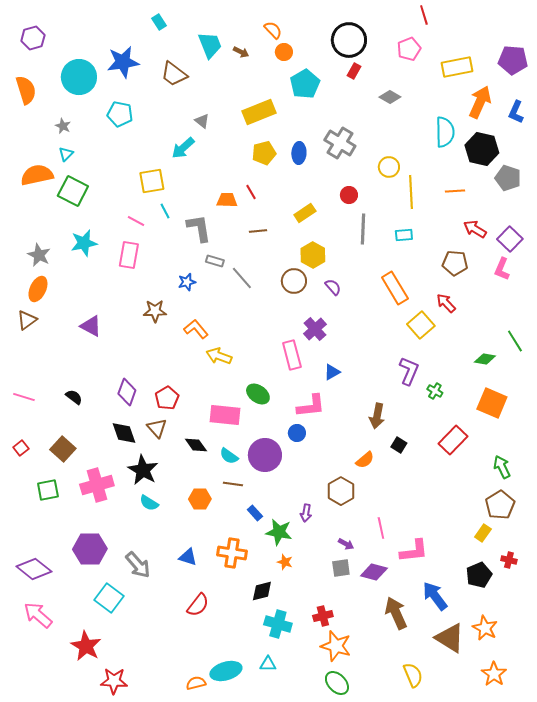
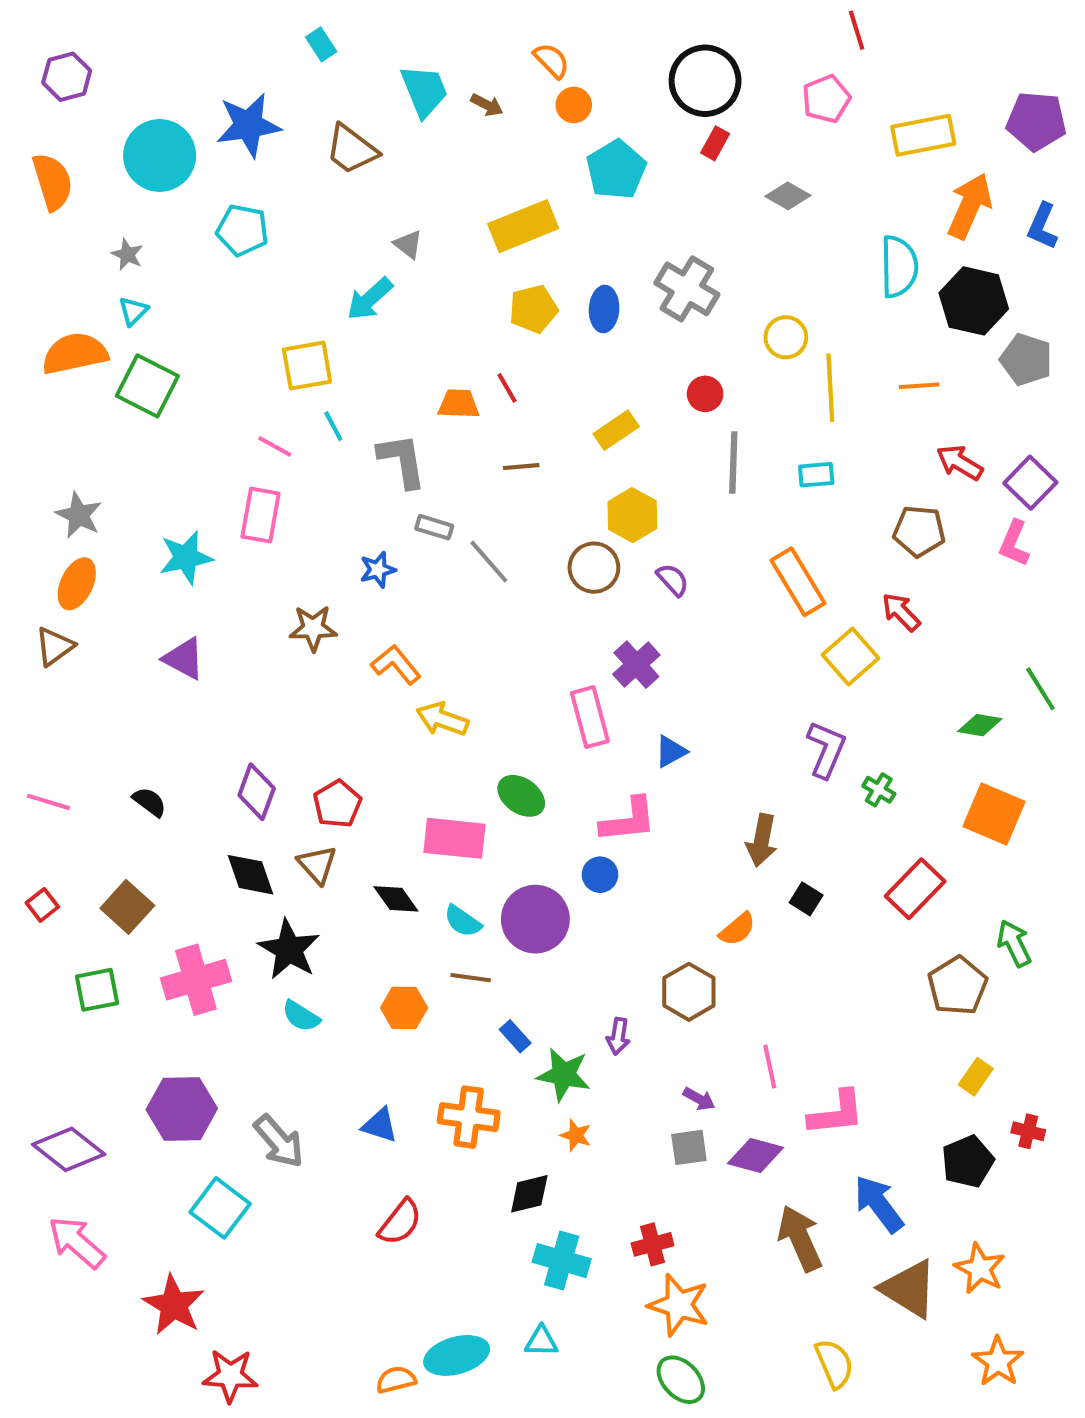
cyan star: (84, 243) -> (186, 557), moved
brown pentagon: (500, 505) -> (958, 986), moved

